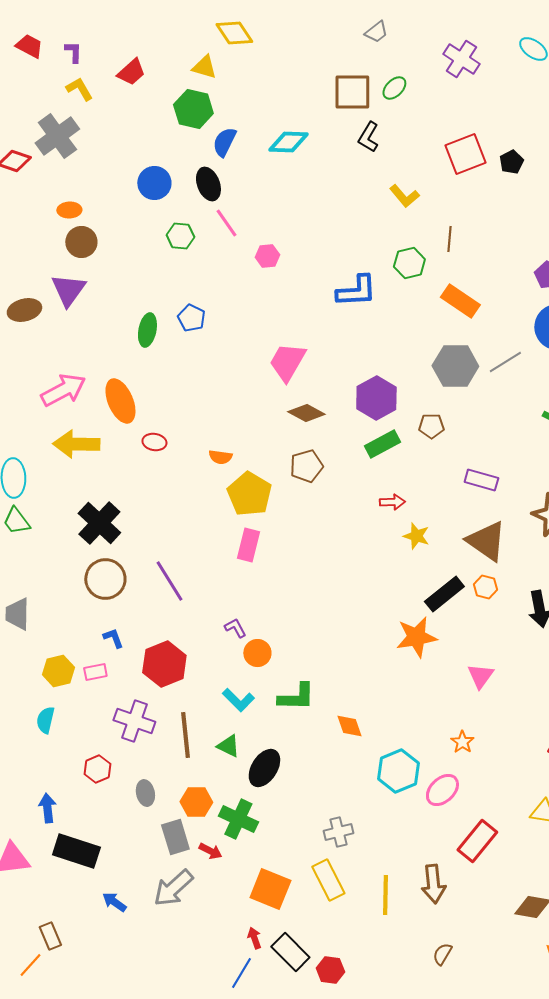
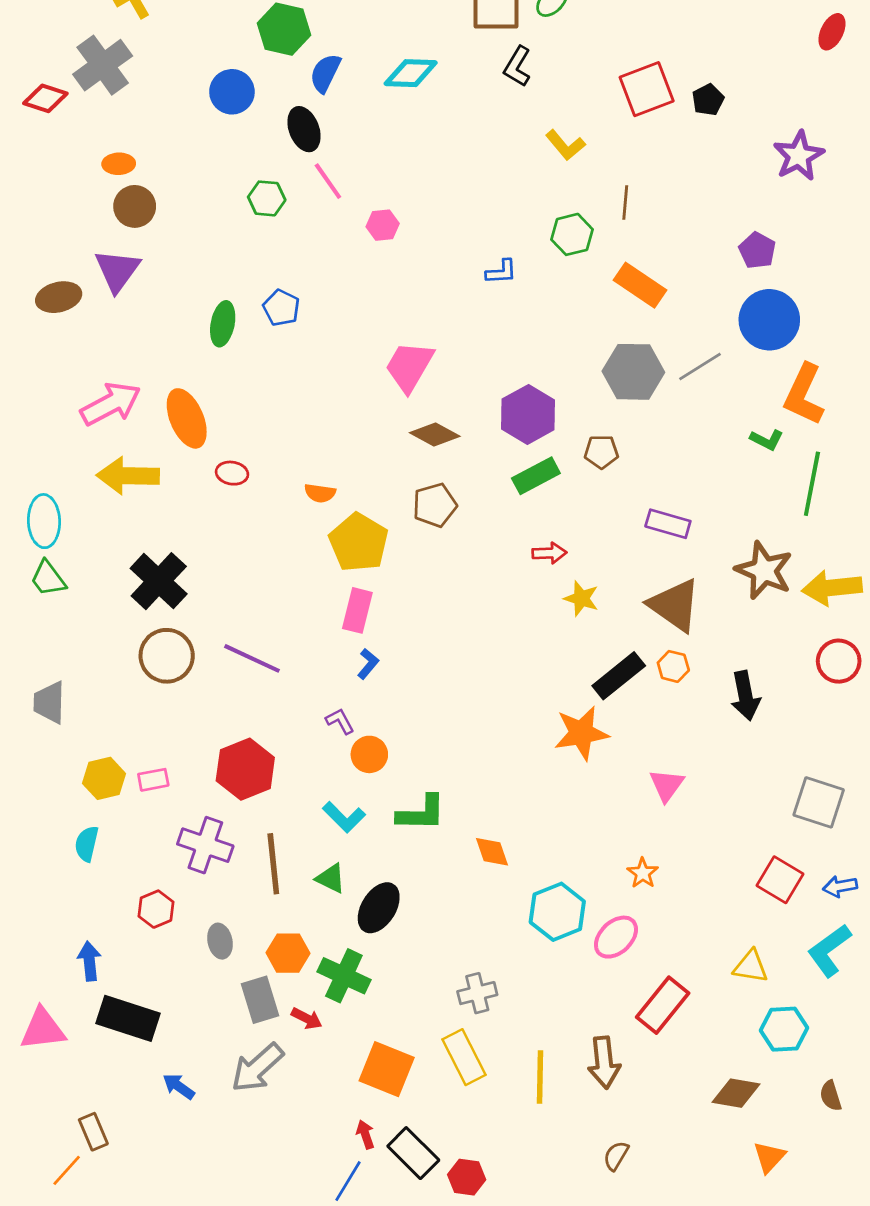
blue circle: (154, 183) -> (232, 92), moved
blue L-shape: (356, 291) -> (501, 272), size x0.6
purple line: (169, 581) -> (252, 658), turned -33
blue L-shape: (113, 638) -> (368, 664), moved, turned 60

